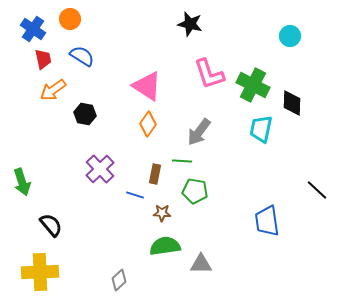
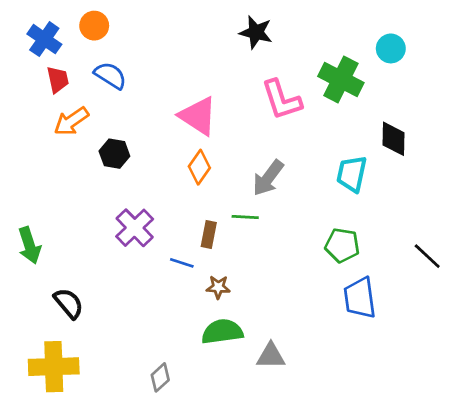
green cross: (253, 85) -> (341, 79), moved
green pentagon: (195, 191) -> (342, 245), moved

